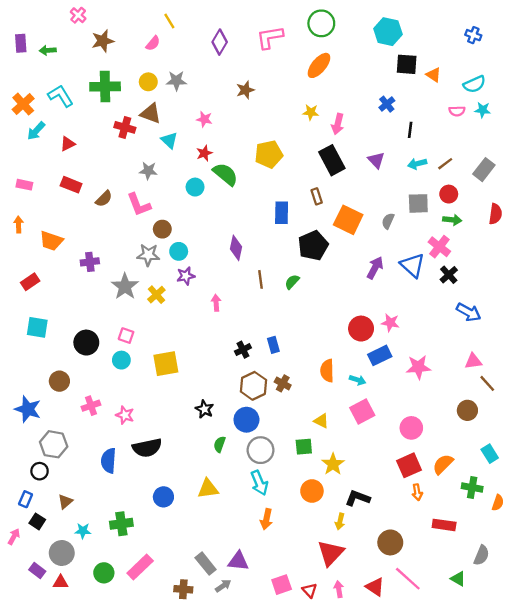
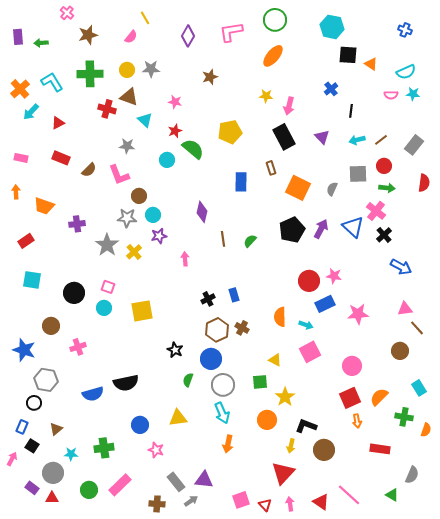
black pentagon: (313, 246) -> (292, 230), moved
pink star: (125, 415) -> (156, 450), moved
blue semicircle: (109, 461) -> (93, 394), turned -110
brown circle: (390, 542) -> (324, 450), moved

